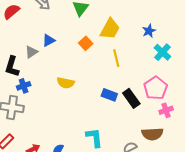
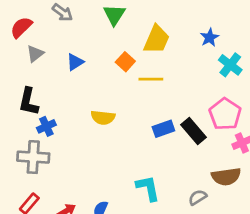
gray triangle: (31, 52) -> (35, 54), moved
yellow line: (116, 58) -> (151, 79), moved, turned -72
blue rectangle: (109, 95) -> (163, 129), turned -35

